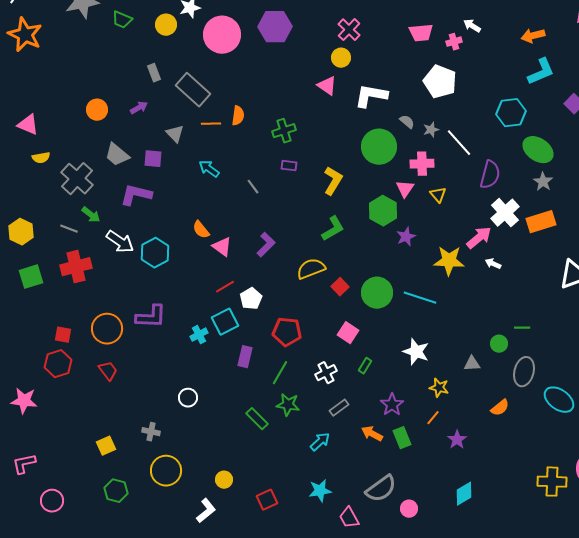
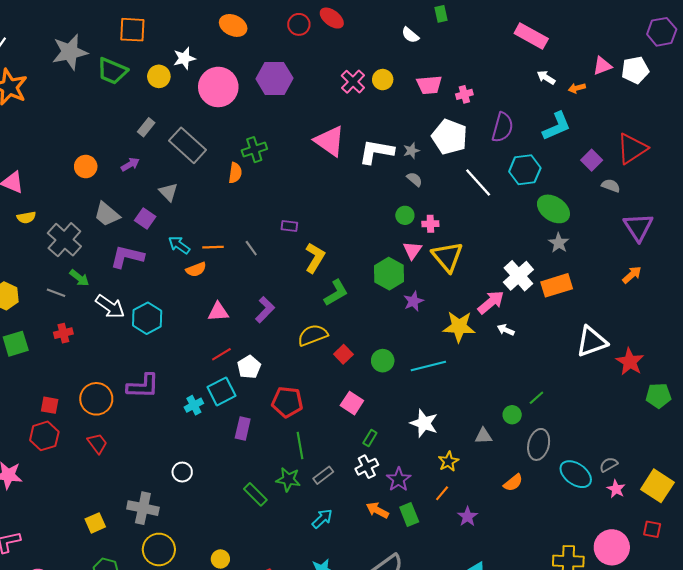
green trapezoid: (122, 20) -> (112, 71), size x1.4
white arrow: (472, 26) -> (546, 77), moved
orange arrow: (533, 36) -> (577, 88), moved, size x0.7
yellow circle: (341, 58) -> (383, 80), moved
gray rectangle: (154, 73) -> (146, 127), turned 60
pink triangle: (327, 86) -> (330, 141), size x1.5
orange line: (211, 124) -> (213, 247), moved
gray star: (431, 130) -> (411, 151), moved
green cross: (284, 131) -> (254, 150), moved
white line: (459, 143) -> (478, 182), moved
green circle: (379, 147) -> (405, 215), moved, size x0.5
purple square: (153, 159) -> (145, 219), turned 30
pink cross: (422, 164) -> (430, 224), size x0.7
cyan arrow: (209, 169) -> (179, 245), moved
purple semicircle: (490, 175) -> (503, 127), moved
yellow L-shape: (333, 181) -> (315, 258), moved
yellow triangle: (438, 195) -> (447, 257), size x1.8
orange semicircle: (201, 230) -> (196, 269), moved, turned -72
pink triangle: (222, 247) -> (218, 312), turned -40
red cross: (76, 267) -> (63, 333), size x0.6
green circle: (377, 293) -> (383, 361), size x0.7
cyan line: (420, 298) -> (428, 366), turned -32
green line: (522, 328) -> (536, 398), turned -42
green line: (280, 373) -> (300, 445), moved, turned -40
white cross: (326, 373) -> (367, 467), moved
yellow star: (439, 388) -> (448, 461), turned 30
gray rectangle: (339, 408) -> (323, 475), moved
gray cross: (151, 432) -> (143, 508), size x1.6

